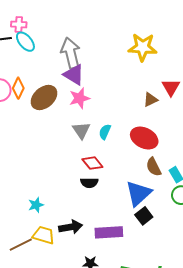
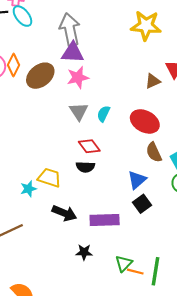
purple triangle: (74, 75) -> (73, 53), turned -30
blue triangle: (138, 193) -> (137, 180), size x0.7
black arrow: (71, 227) -> (64, 213), turned 30
yellow trapezoid: (44, 235) -> (49, 178), moved

